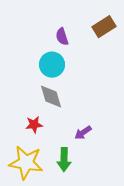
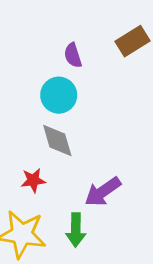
purple arrow: (83, 133) -> (103, 192), size x1.5

